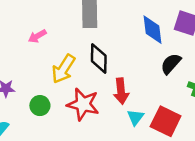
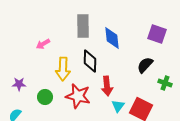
blue diamond: (152, 30) -> (112, 38), moved
yellow arrow: (63, 69) -> (63, 69), turned -30

